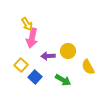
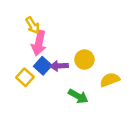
yellow semicircle: (88, 67) -> (110, 80), turned 98
blue square: (35, 77) -> (43, 66), moved

